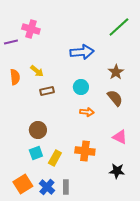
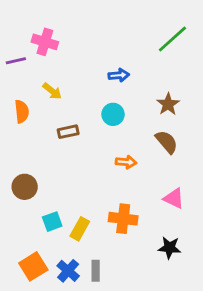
blue arrow: (82, 52) -> (119, 75), size x0.6
yellow arrow: (37, 71) -> (52, 91), moved
cyan circle: (81, 87) -> (113, 114), moved
brown circle: (38, 130) -> (25, 187), moved

